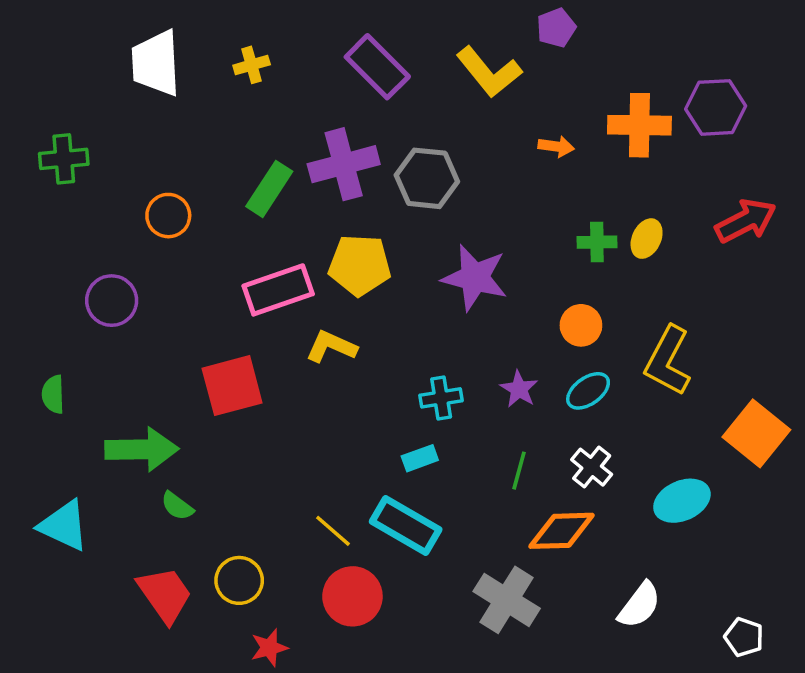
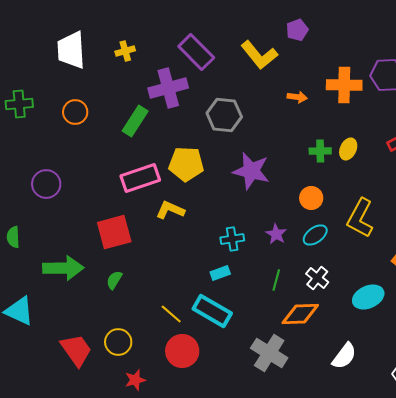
purple cross: (344, 164) -> (168, 88), moved
orange circle: (168, 216) -> (75, 112), moved
green semicircle: (177, 506) -> (114, 280), moved, turned 84

